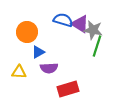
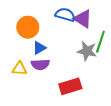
gray star: (93, 30) -> (87, 51), moved
purple semicircle: (49, 68) -> (40, 65), moved

